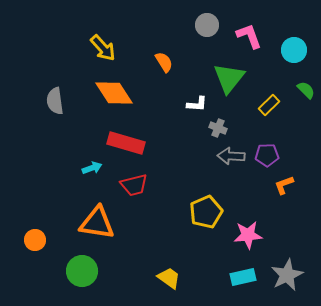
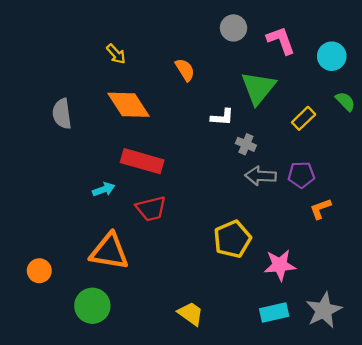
yellow arrow: (103, 48) -> (116, 54), size x0.7

